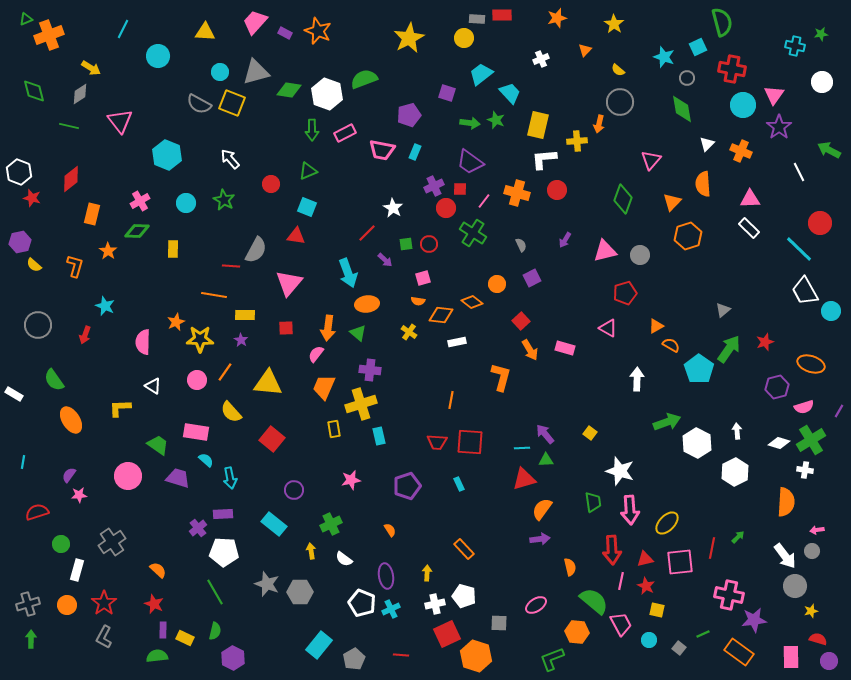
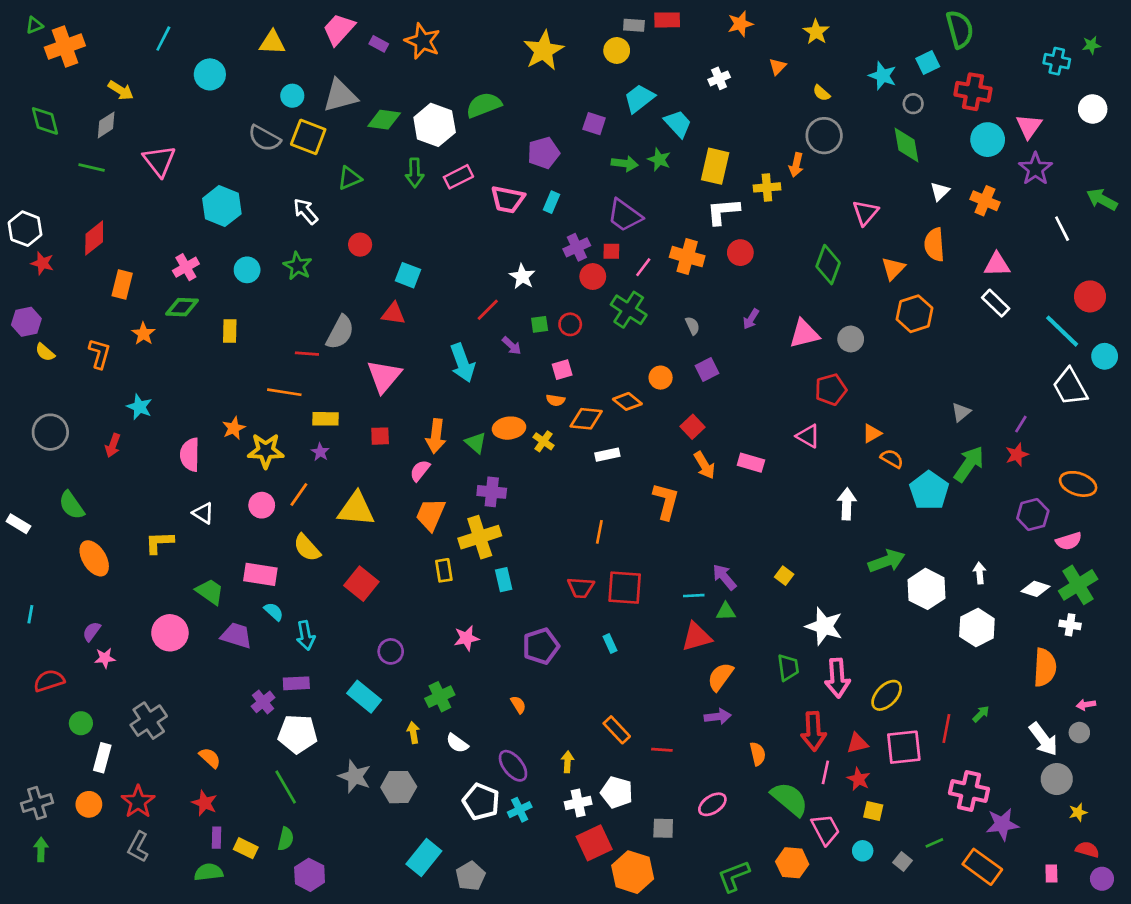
green triangle: (308, 171) -> (349, 178), moved
orange ellipse: (367, 304) -> (509, 428), moved
cyan circle: (831, 311) -> (1105, 356), moved
purple line: (839, 411) -> (1021, 424), moved
purple ellipse: (386, 576) -> (513, 766), turned -30
orange hexagon: (577, 632) -> (792, 863), moved
red line: (401, 655) -> (662, 750), moved
pink rectangle: (791, 657) -> (1051, 873), size x0.6

